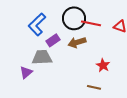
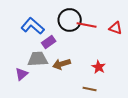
blue L-shape: (37, 24) -> (33, 26), turned 85
brown arrow: (77, 42) -> (62, 64), moved

